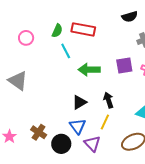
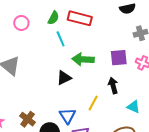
black arrow: (108, 100) -> (113, 86), moved
black triangle: (79, 102) -> (64, 78), moved
yellow line: (105, 122) -> (93, 103), moved

